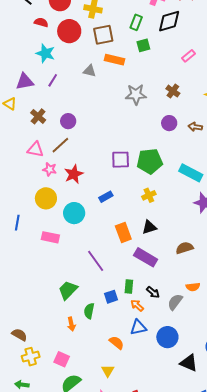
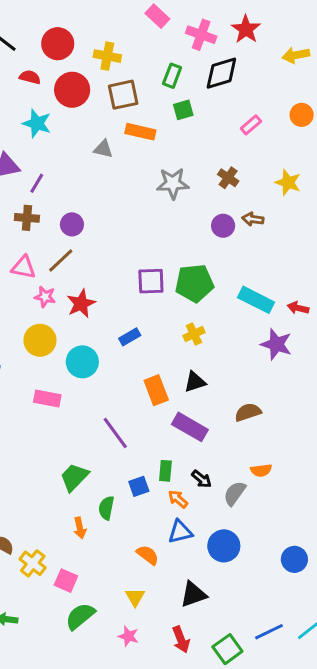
purple line: (53, 80) -> (37, 183), moved
brown cross: (38, 116) -> (27, 218), turned -35
brown arrow: (195, 127) -> (253, 219), moved
yellow cross: (31, 357) -> (33, 563), moved, turned -36
black triangle: (189, 363) -> (193, 594), moved, turned -42

